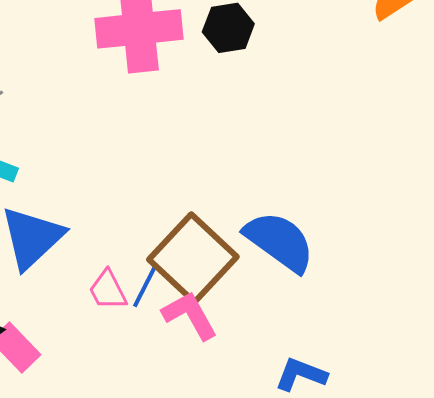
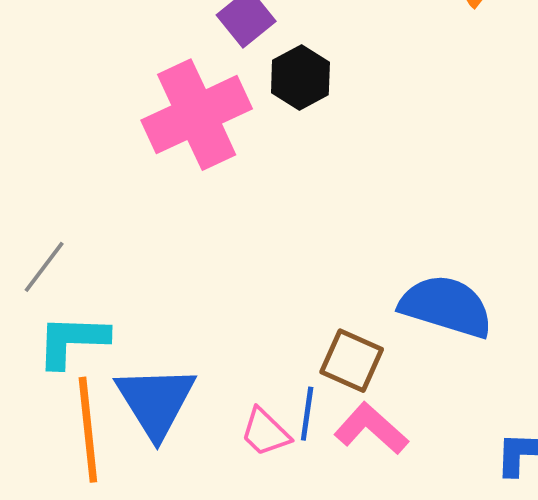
brown square: (193, 258) -> (352, 361), size x0.6

